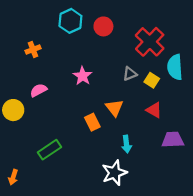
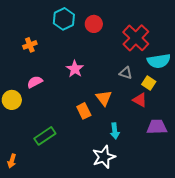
cyan semicircle: (175, 67) -> (159, 61), turned -95
gray triangle: (130, 74) -> (126, 73), moved, turned 40
yellow square: (152, 80) -> (149, 83), moved

